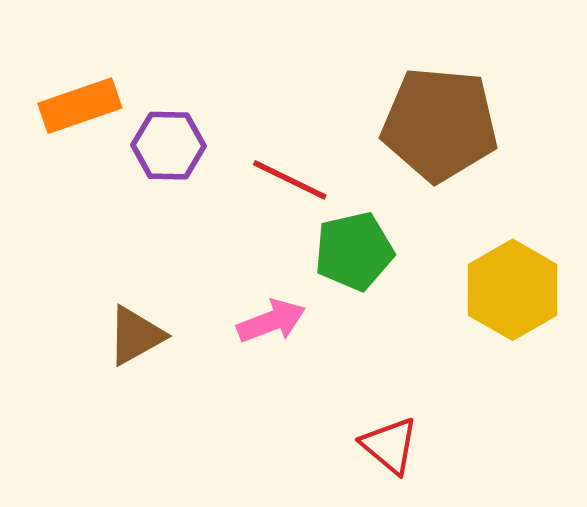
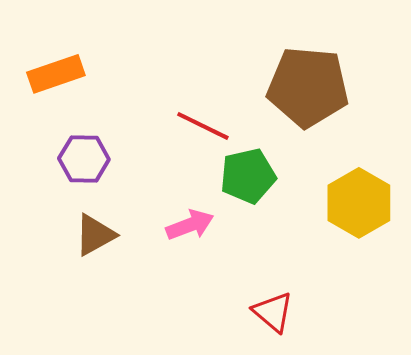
purple hexagon: (168, 146) -> (84, 159), moved

